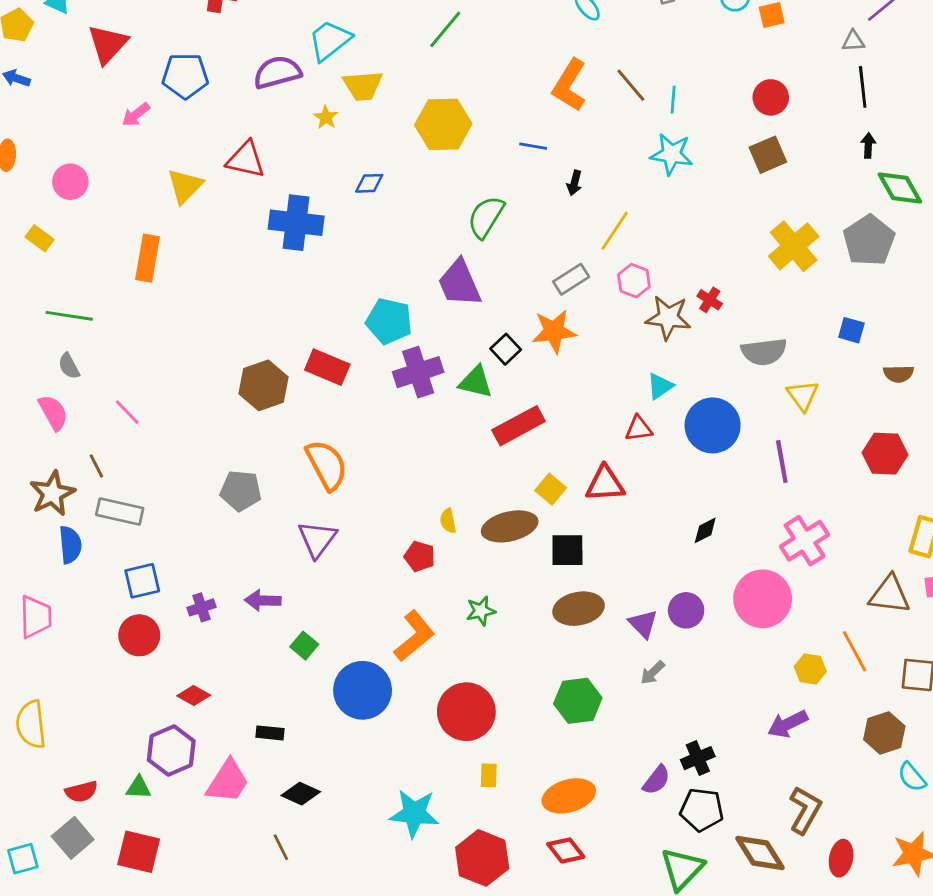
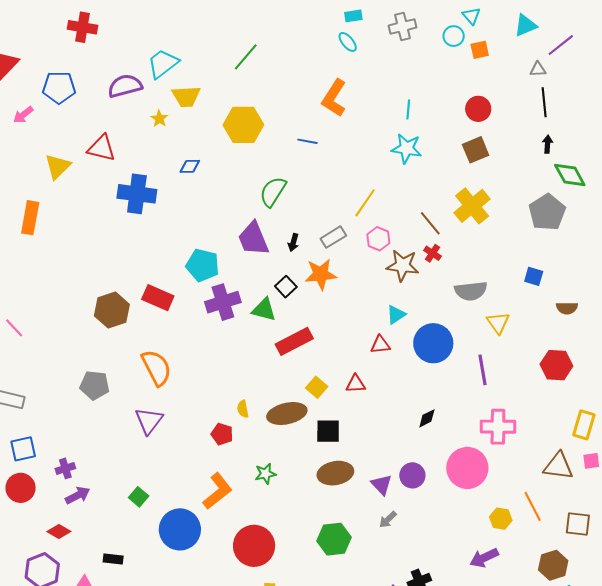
brown line: (631, 85) -> (430, 223), moved
black arrow: (574, 183) -> (293, 242), moved
yellow cross: (794, 246) -> (472, 206), moved
red triangle: (605, 484) -> (356, 384), size x0.7
pink cross: (805, 541) -> (498, 427), turned 32
purple arrow: (263, 600) -> (78, 495), moved, turned 150

